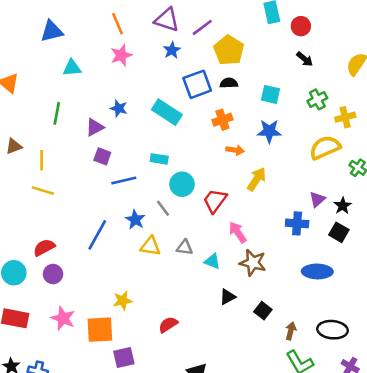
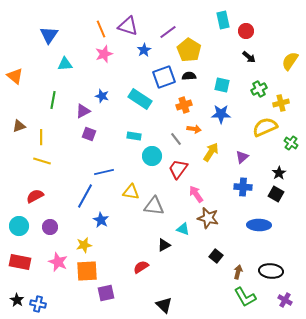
purple triangle: (167, 20) -> (128, 26), moved
blue triangle: (52, 31) -> (49, 35), turned -42
blue line: (124, 180) -> (104, 172), moved
purple triangle: (317, 199) -> (242, 157), moved
gray line: (163, 208) -> (176, 139), moved
blue star: (135, 220) -> (101, 220), moved
yellow triangle: (150, 246) -> (131, 192), moved
red semicircle: (44, 247) -> (35, 196), moved
gray triangle: (185, 247) -> (154, 206), size x1.5
cyan triangle: (212, 261) -> (183, 229), moved
black triangle: (228, 297) -> (164, 245), moved
yellow star: (123, 301) -> (84, 245), moved

